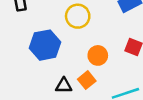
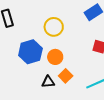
orange circle: (98, 55) -> (55, 57), moved

